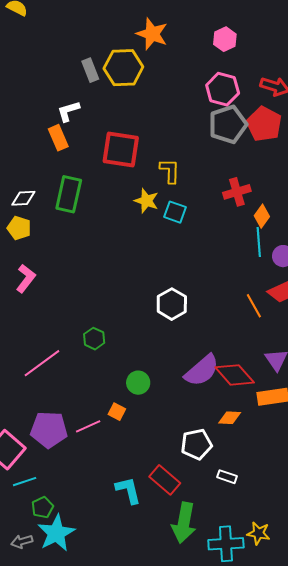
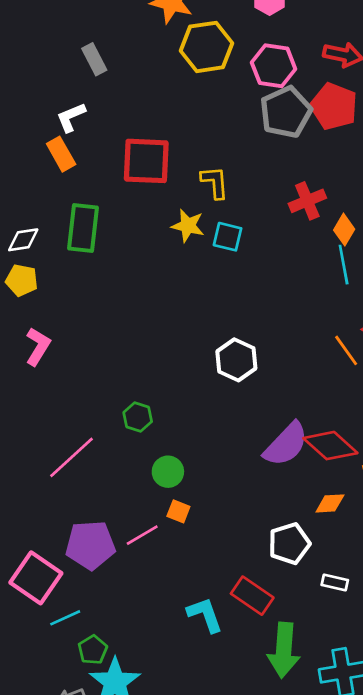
yellow hexagon: (123, 68) -> (206, 47), moved
green circle: (138, 383) -> (168, 472), moved

